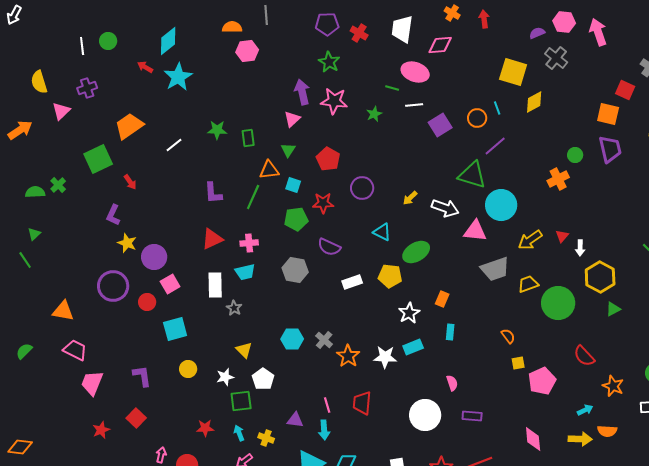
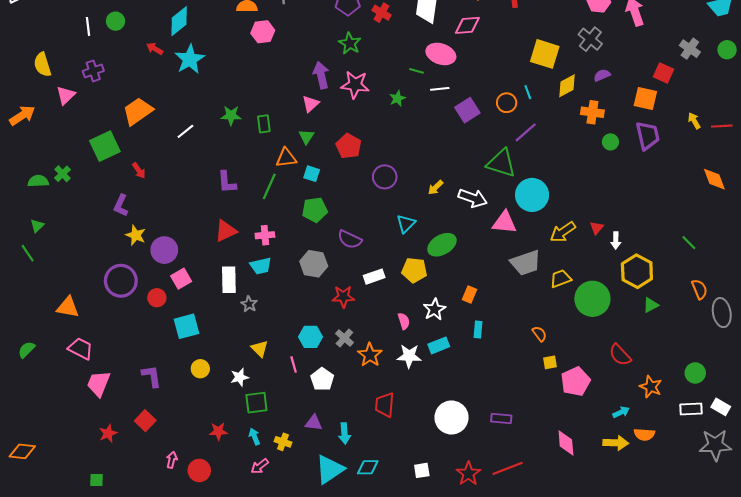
purple semicircle: (537, 33) -> (602, 75), moved
orange cross: (558, 179) -> (592, 112), moved, turned 35
red star: (323, 203) -> (343, 297), moved
cyan triangle: (382, 232) -> (406, 224), turned 48
white pentagon: (263, 379) -> (322, 379), moved
pink semicircle: (452, 383) -> (404, 321), moved
pink line: (327, 405) -> (294, 364), moved

